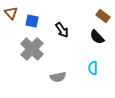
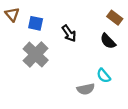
cyan semicircle: (93, 68) -> (104, 76), turned -40
gray semicircle: (58, 77) -> (86, 89), moved

